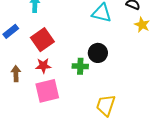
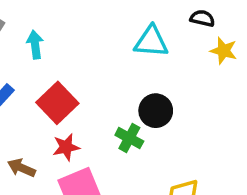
green cross: (80, 66) -> (129, 138), turned 35
brown arrow: (16, 74) -> (21, 168), turned -56

